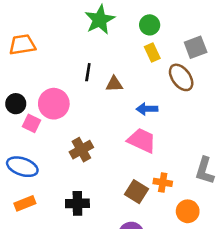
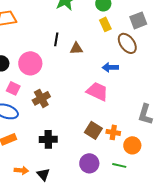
blue arrow: (147, 109) -> (110, 67), moved
pink square: (31, 123) -> (13, 88), moved
brown cross: (81, 150) -> (41, 98), moved
orange cross: (163, 182) -> (113, 132), moved

